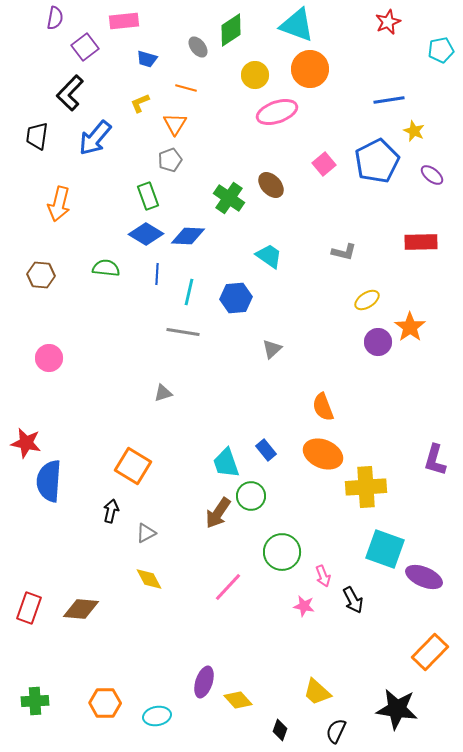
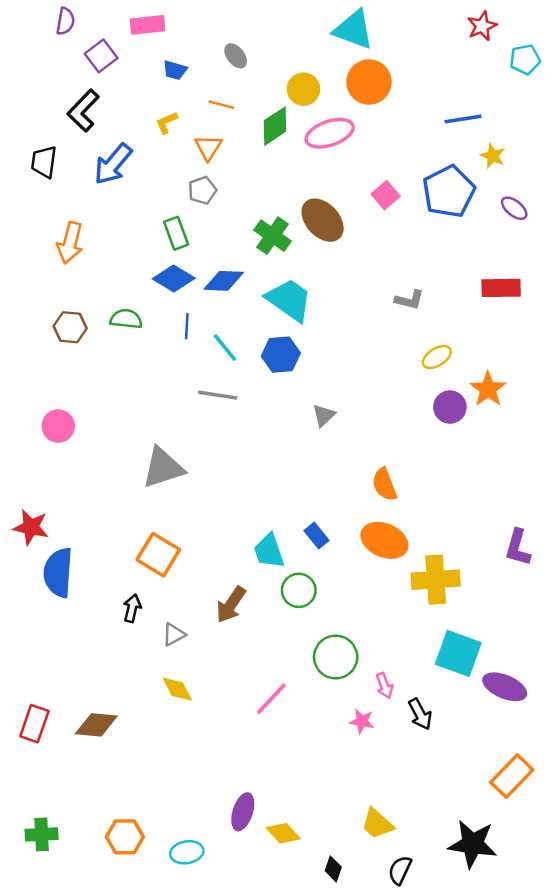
red star: (388, 22) -> (482, 26), moved
green diamond: (231, 30) -> (275, 126), moved
brown ellipse: (271, 185) -> (323, 220), size x1.4
cyan trapezoid: (269, 256) -> (289, 300), moved, size x1.5
brown hexagon: (41, 275) -> (70, 327), moved
cyan line: (189, 292) -> (225, 347), turned -52
gray triangle: (163, 393) -> (163, 468), moved, size x2.0
brown arrow: (218, 513) -> (231, 605), moved

